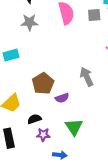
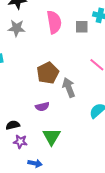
brown pentagon: (43, 83) -> (48, 73), moved

